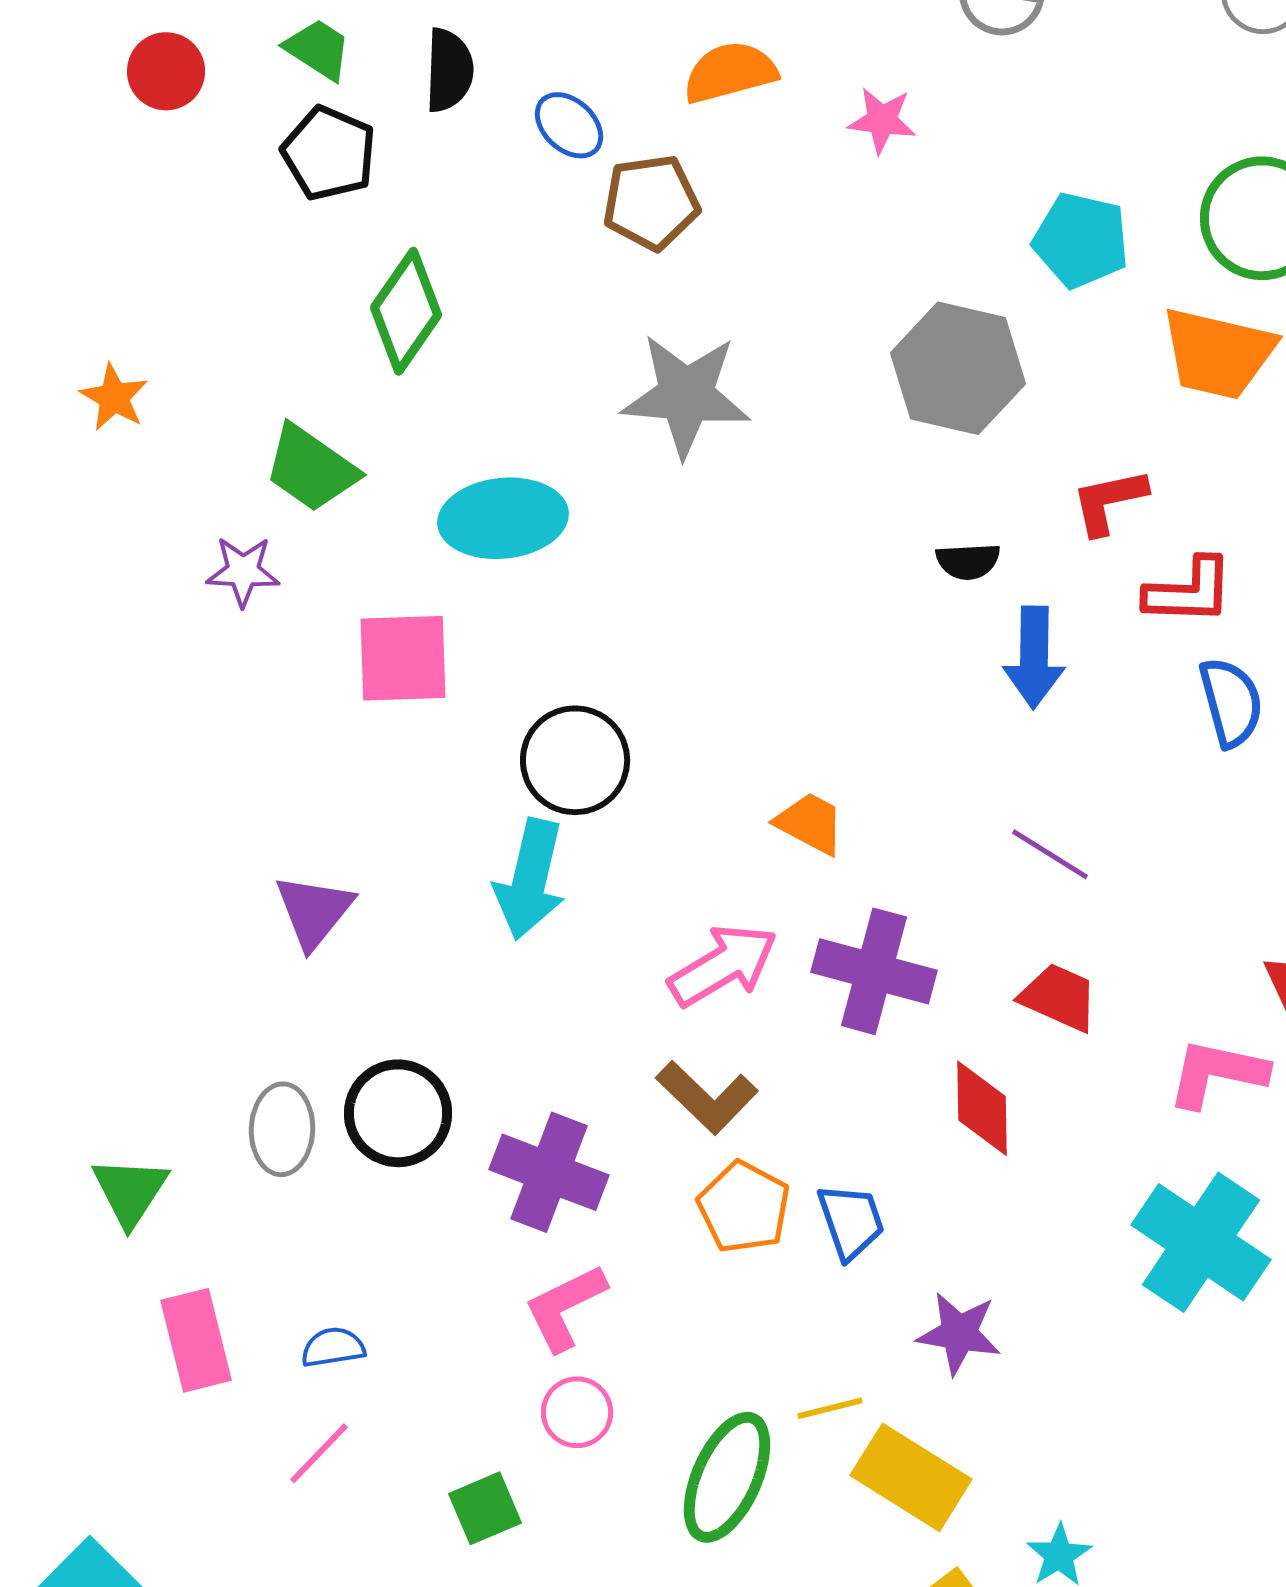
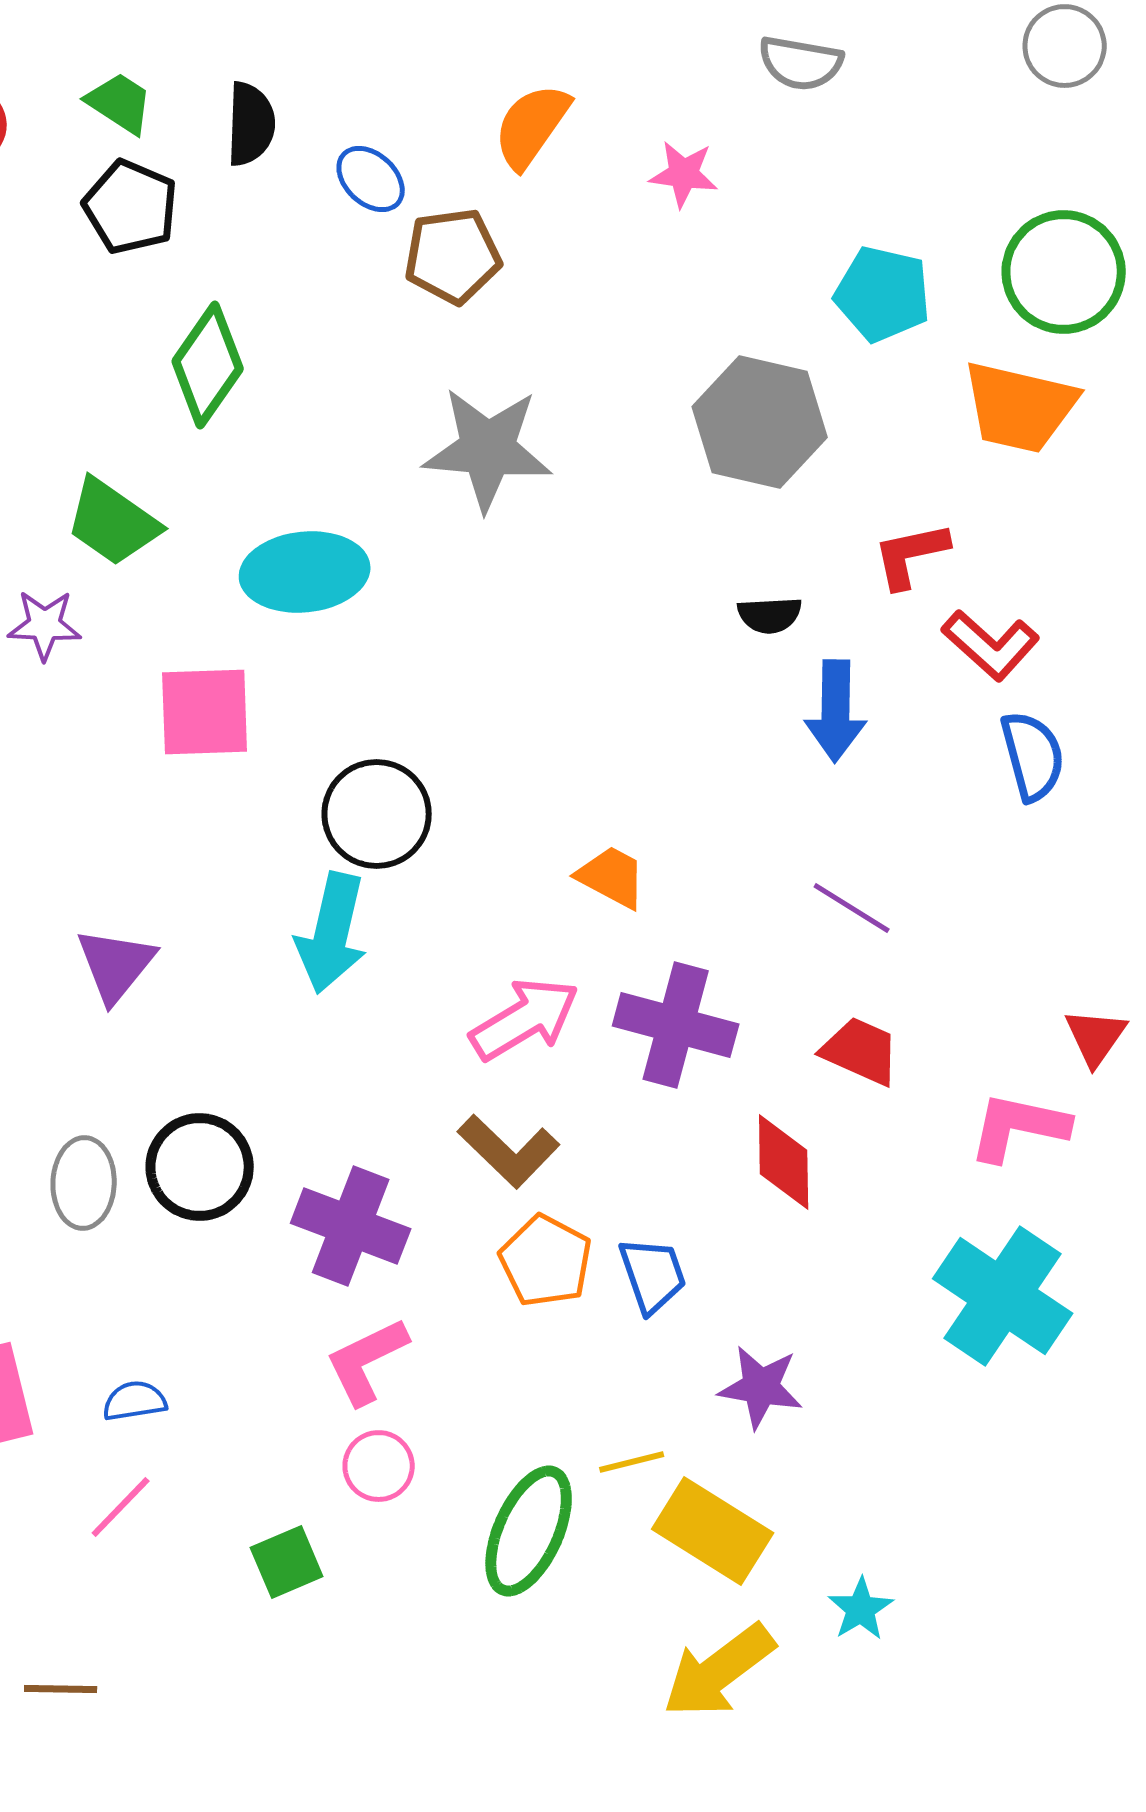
orange semicircle: (730, 72) -> (532, 126), turned -40
red L-shape: (1189, 591) -> (991, 645), turned 40

